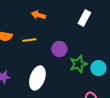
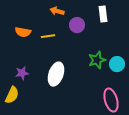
white rectangle: (84, 18) -> (103, 14), turned -35
purple circle: (59, 49) -> (77, 25), moved

